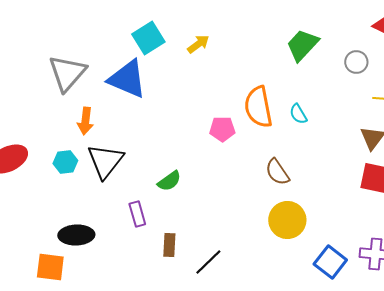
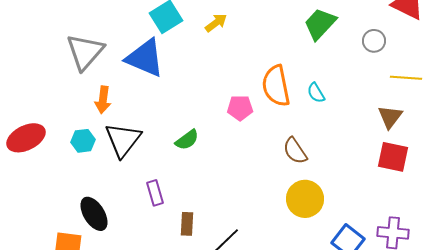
green semicircle: (169, 181) -> (187, 140), moved
black ellipse: (76, 235) -> (94, 214), turned 60

